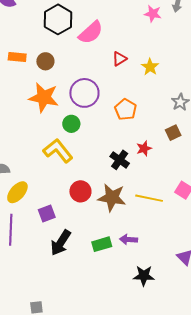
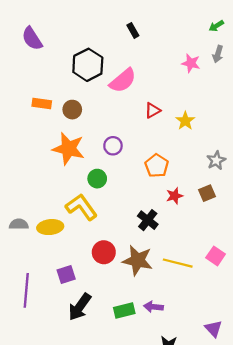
purple circle: (84, 93) -> (113, 146), size x0.6
red star: (144, 148) -> (174, 196), moved
yellow ellipse: (17, 192) -> (50, 227), moved, turned 40

